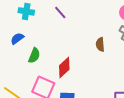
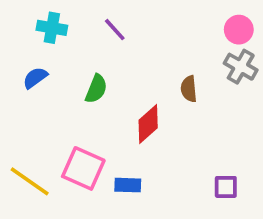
green semicircle: (34, 55) -> (96, 89), moved
red diamond: (64, 67) -> (148, 124), moved

